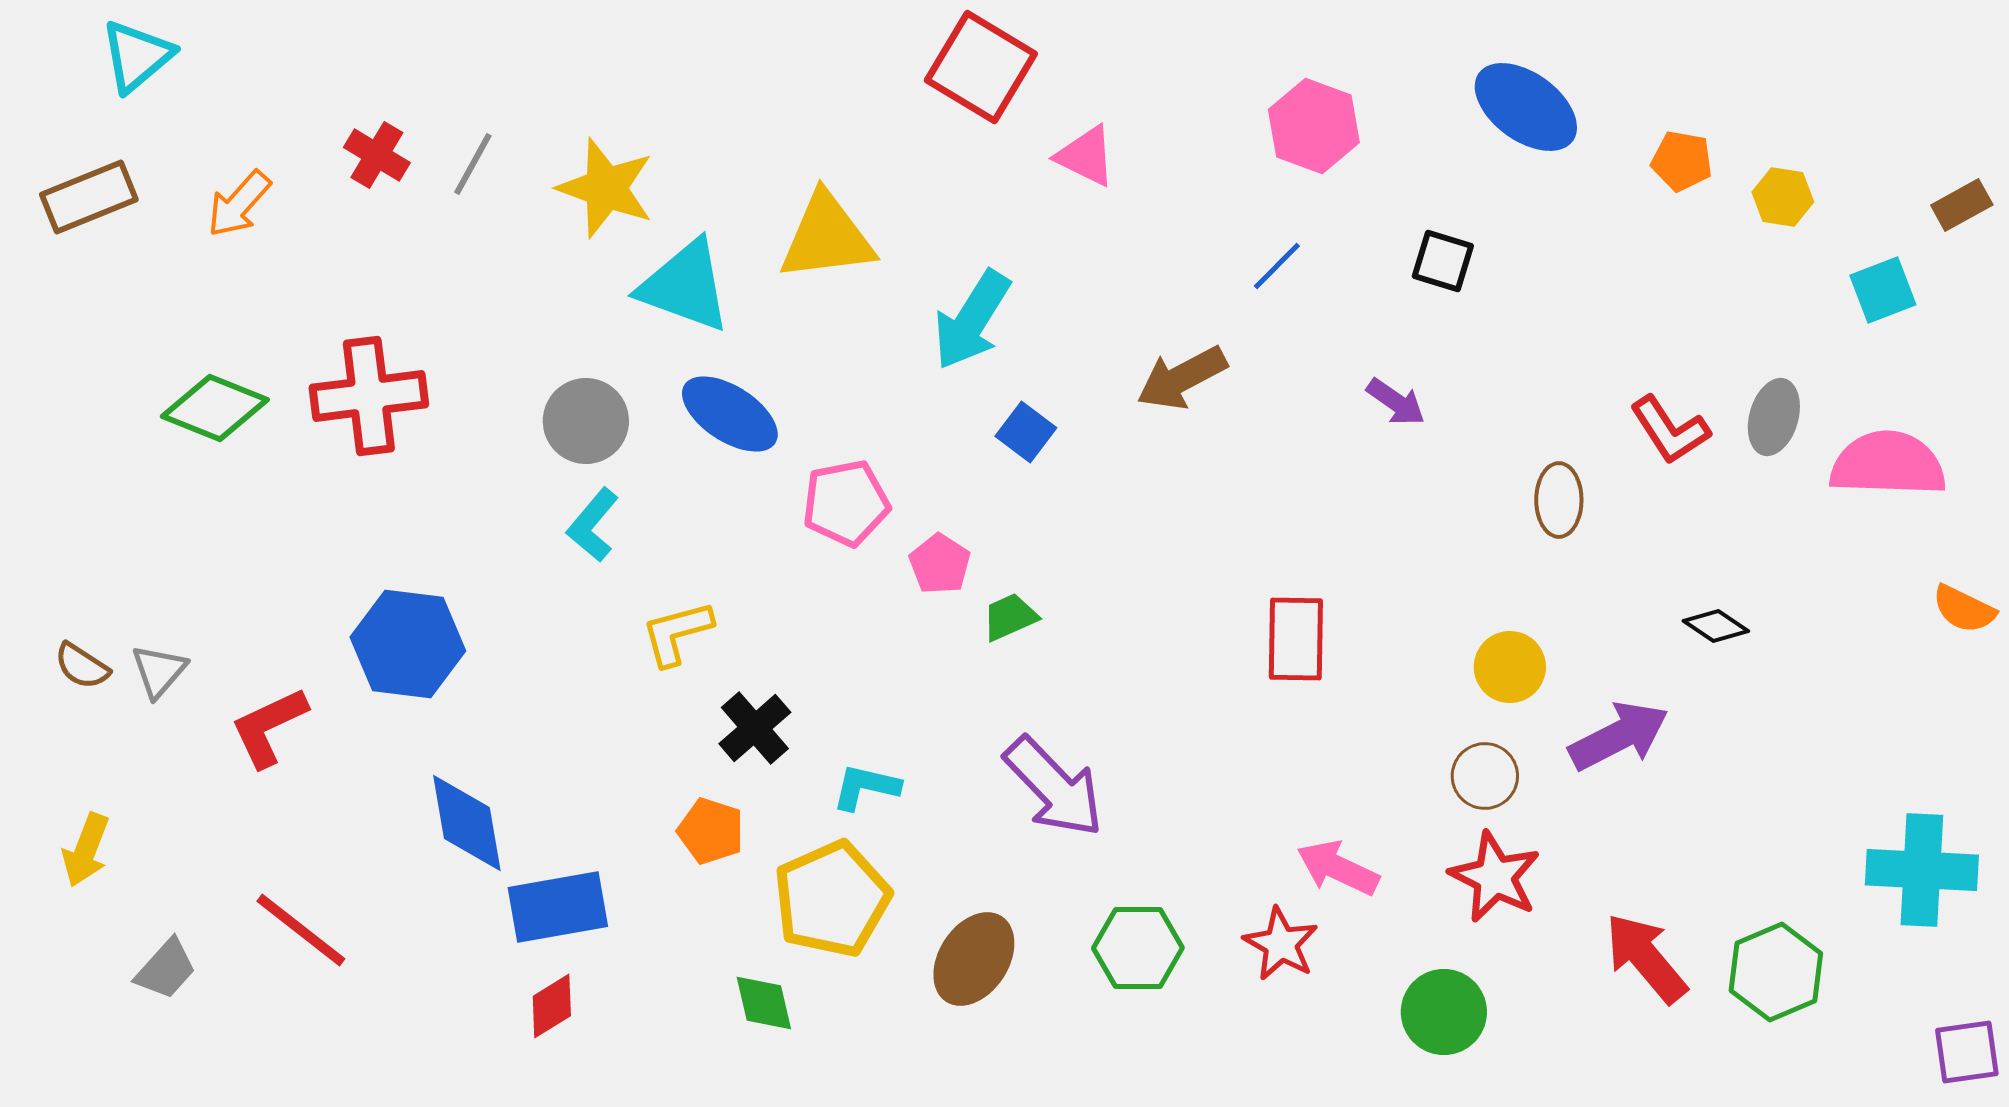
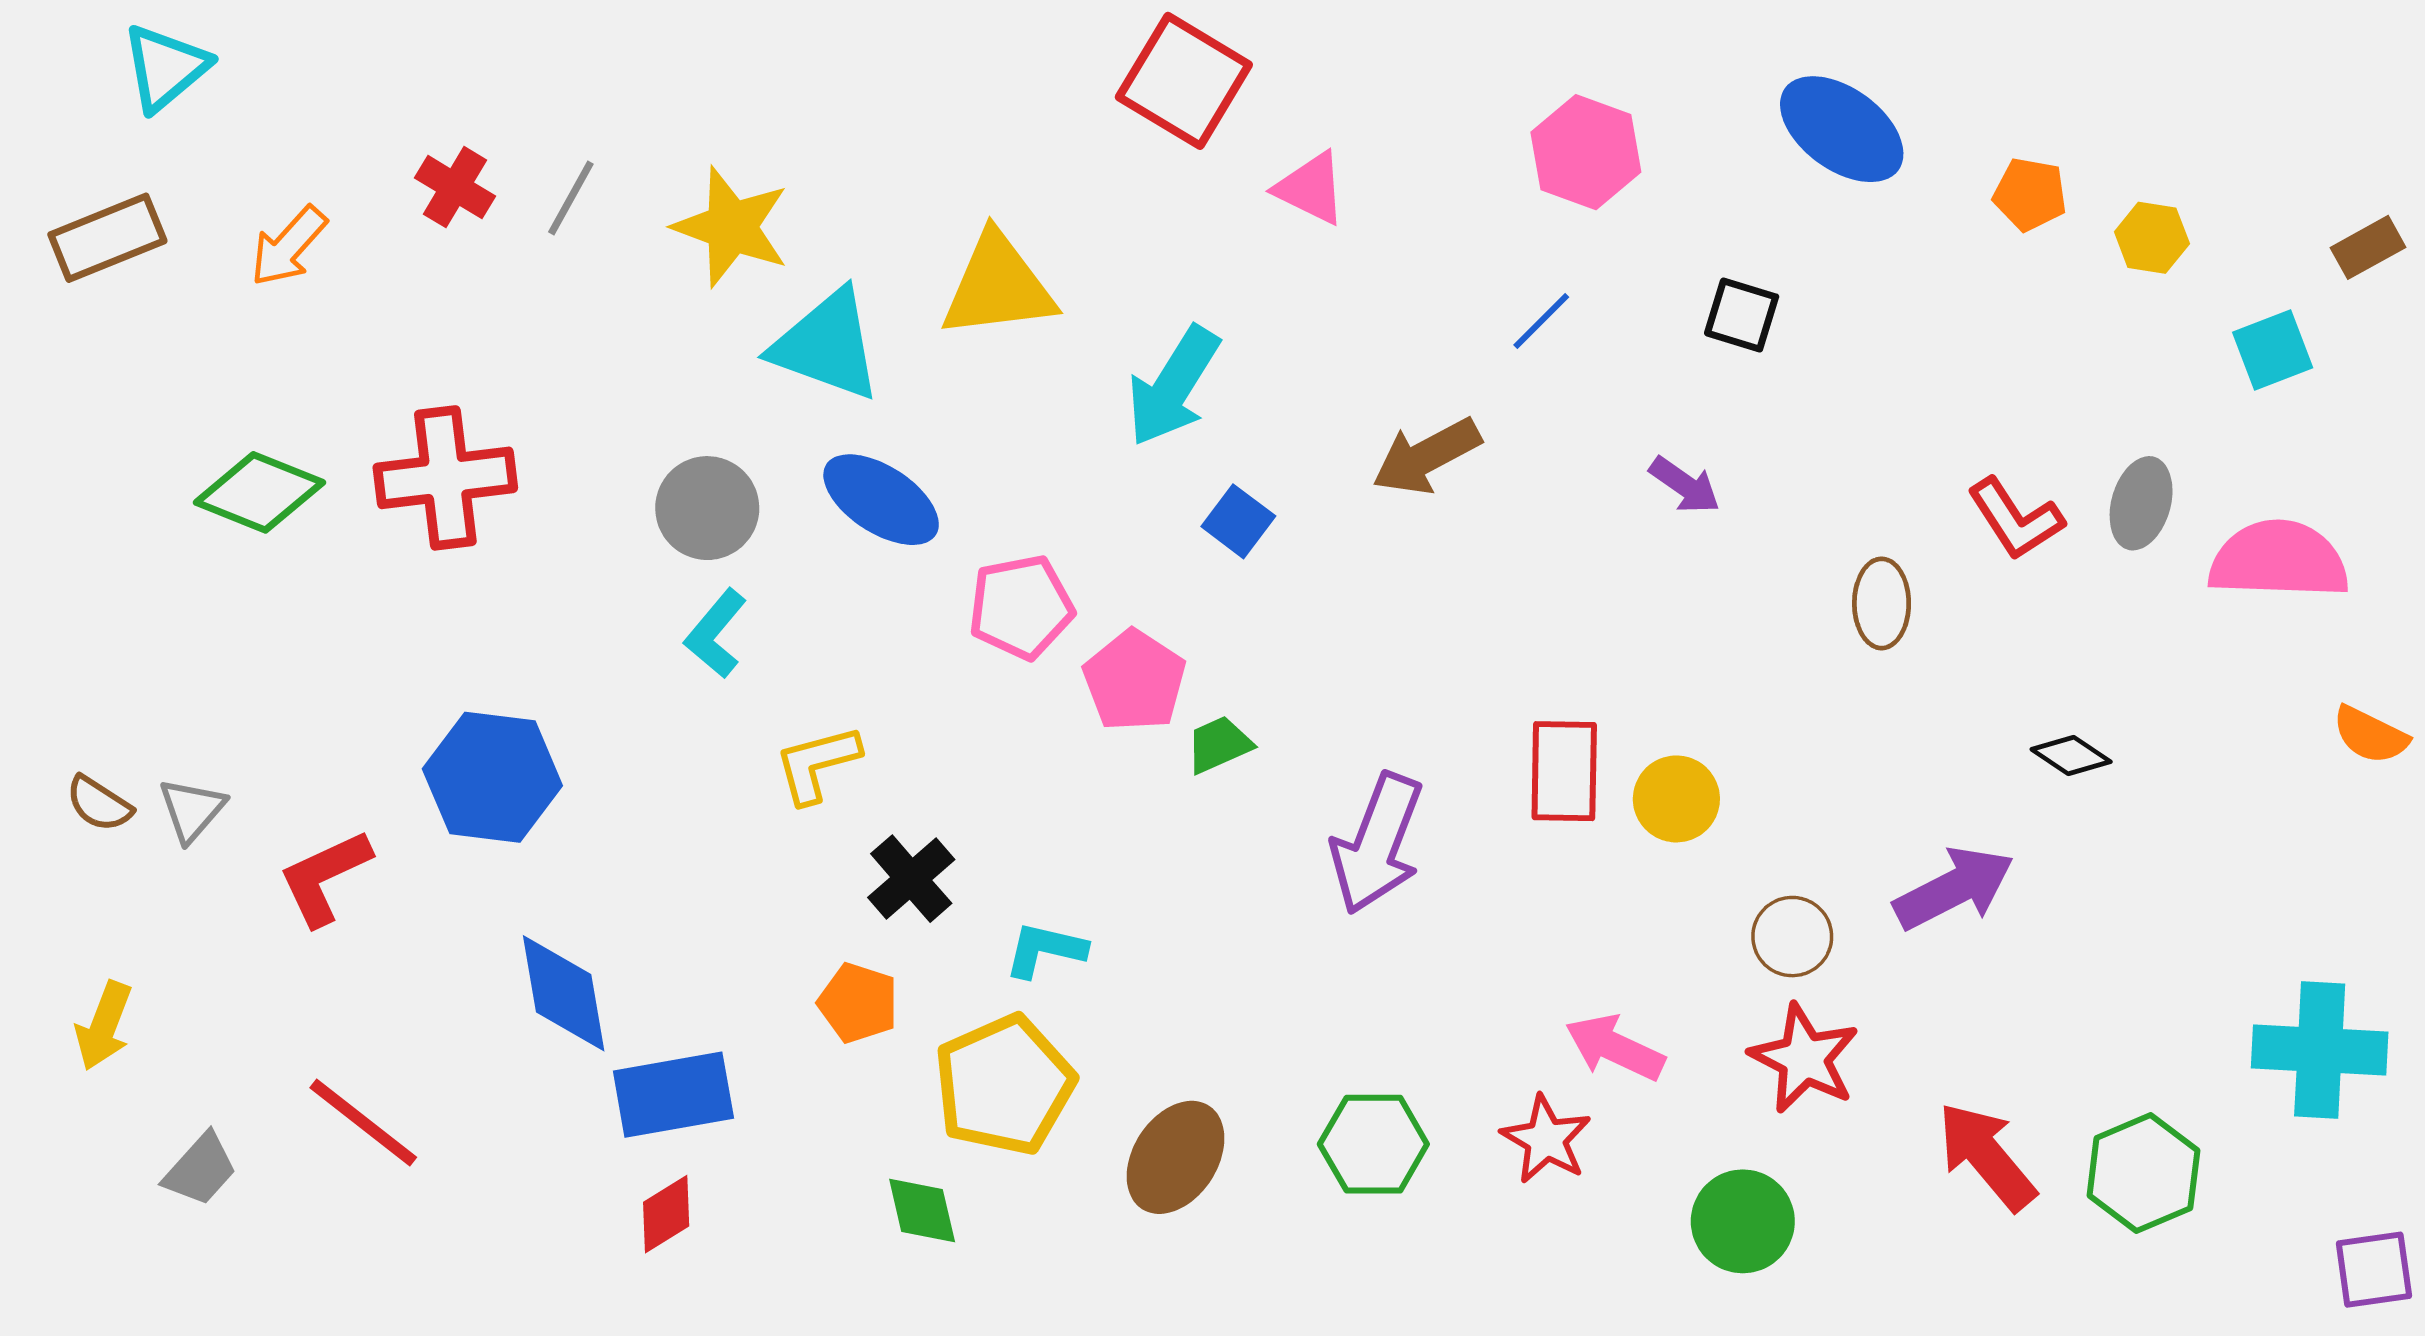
pink pentagon: (940, 564) -> (1134, 681), size x1.4
yellow circle: (1510, 667) -> (1676, 799), moved
purple arrow: (1054, 787) -> (1377, 844), moved, turned 65

